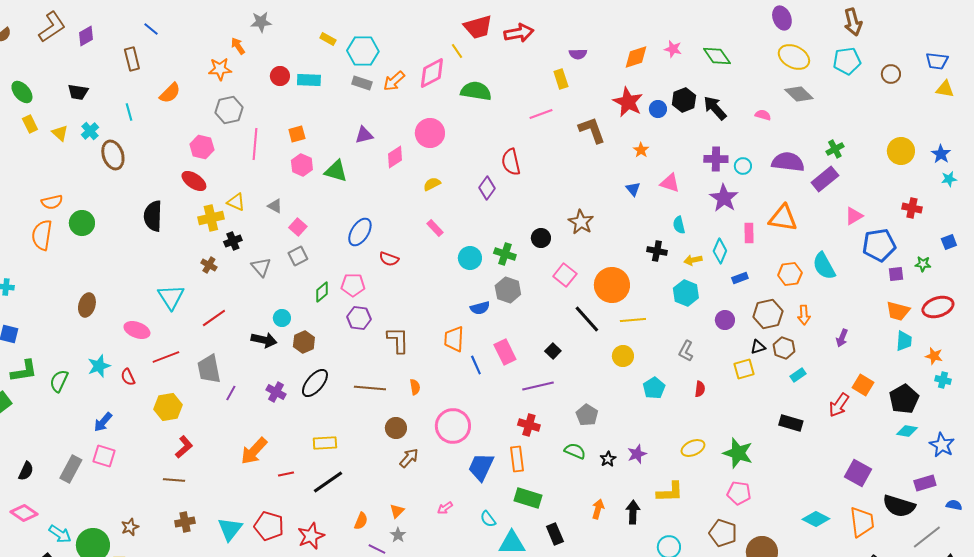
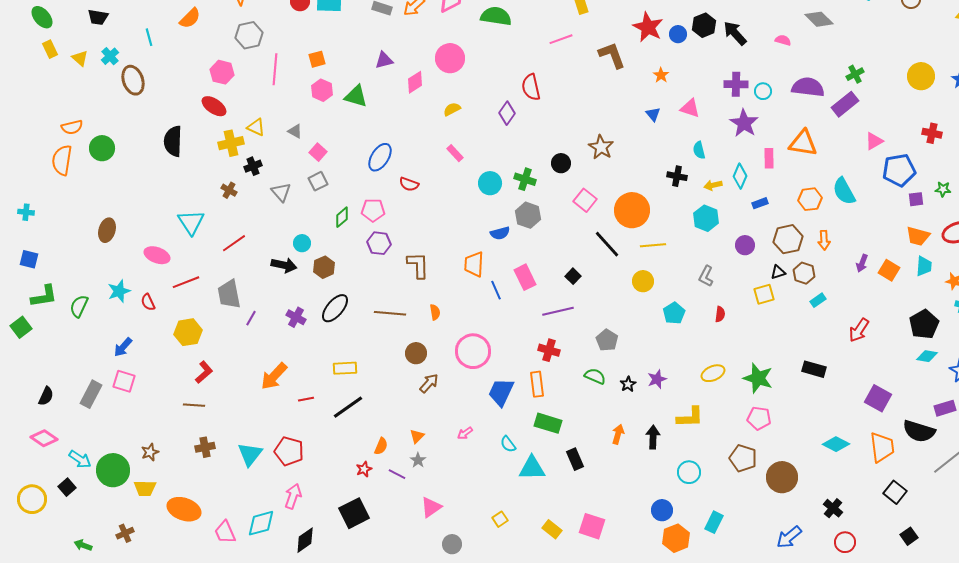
orange square: (863, 385) -> (889, 270), moved
black rectangle: (791, 423) -> (814, 369), moved
red star: (311, 536) -> (364, 469), moved, size x0.6

